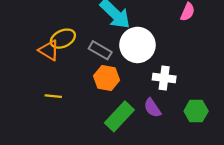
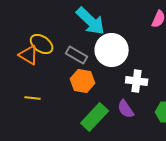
yellow ellipse: (63, 39) -> (42, 44), turned 60

